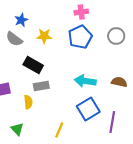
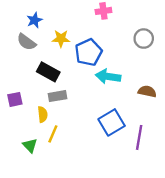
blue pentagon: (80, 37) -> (89, 52), moved
cyan arrow: (85, 81) -> (108, 76), moved
yellow line: (59, 130) -> (53, 134), moved

